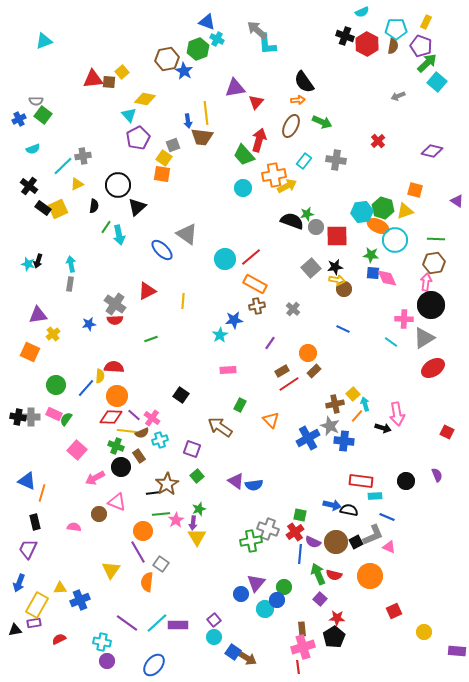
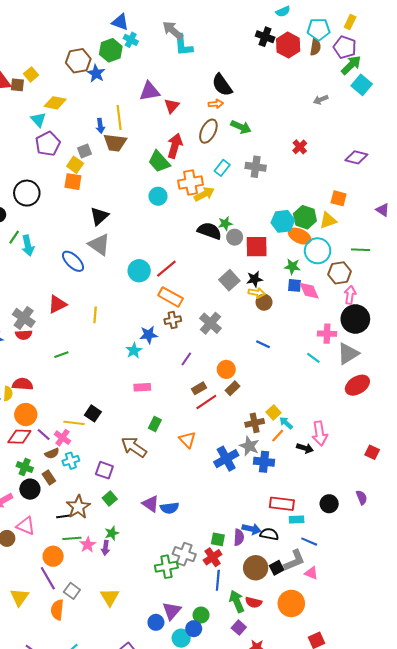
black triangle: (137, 207) -> (99, 216), moved
brown hexagon: (434, 263) -> (340, 273), moved
gray cross: (293, 309) -> (210, 323), size x1.5
cyan arrow: (365, 404) -> (286, 423), turned -32
yellow line: (127, 431) -> (74, 423), moved
yellow triangle: (197, 537) -> (110, 597), moved
purple semicircle: (313, 542) -> (239, 537), moved, turned -112

